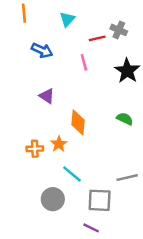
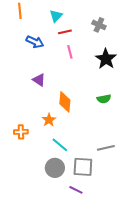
red line: (97, 38) -> (65, 32), moved
green semicircle: (125, 119) -> (104, 99), turned 144
orange cross: (35, 149) -> (21, 132), moved
gray circle: (53, 199) -> (55, 168), moved

